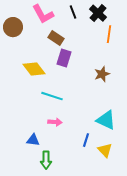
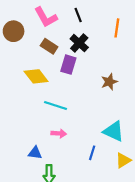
black cross: (98, 13) -> (79, 43), moved
orange line: (109, 34) -> (117, 28), moved
brown rectangle: (56, 38) -> (49, 46), moved
yellow triangle: (105, 150) -> (123, 160), moved, turned 42

